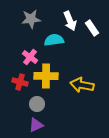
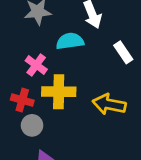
white rectangle: (92, 28) -> (123, 52), moved
gray circle: (37, 104) -> (32, 125), moved

